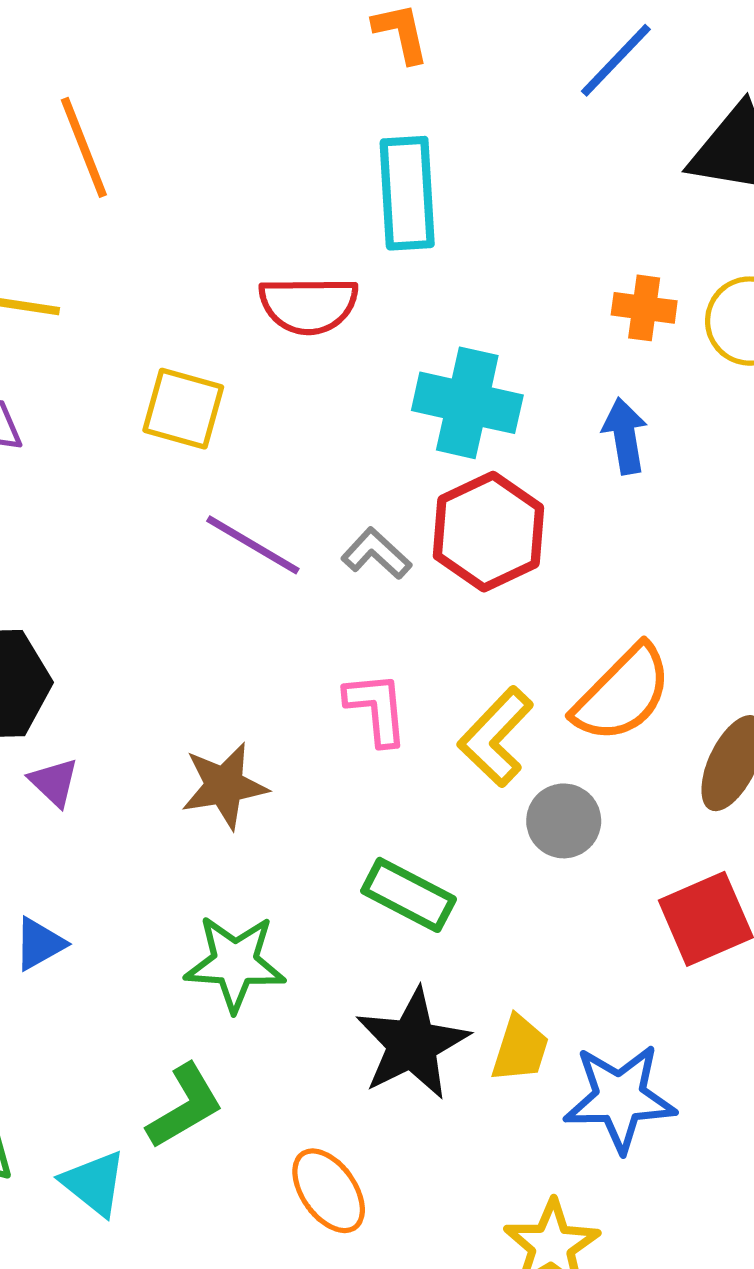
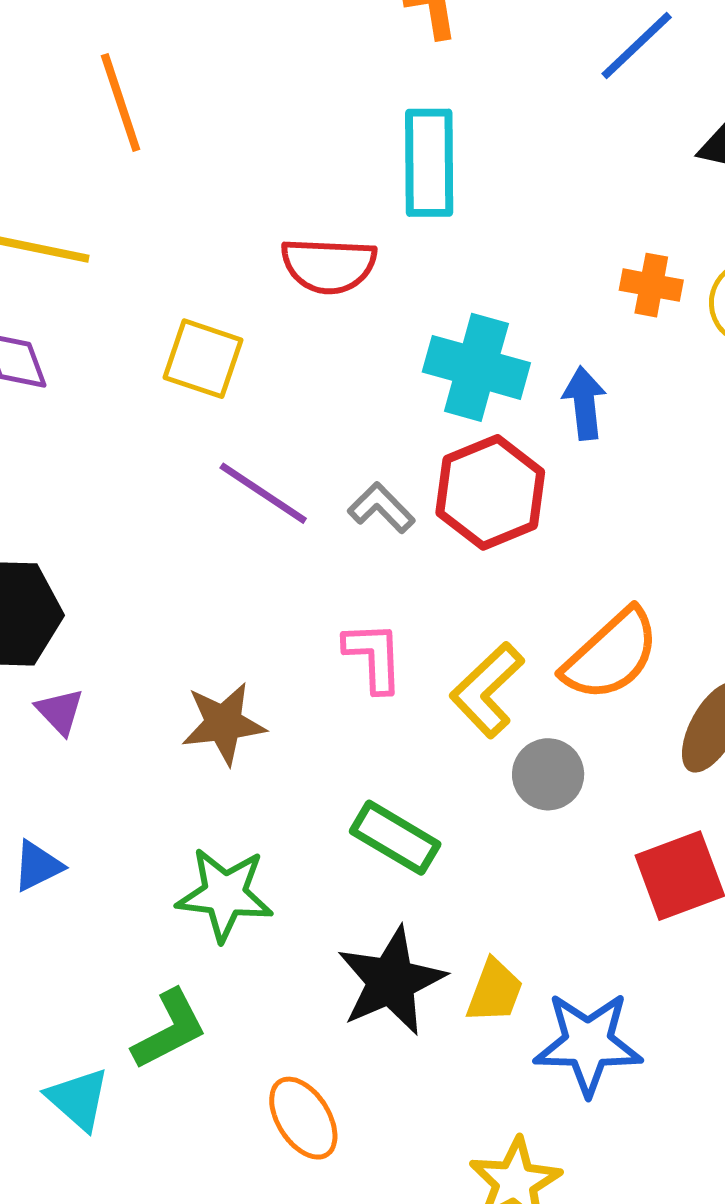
blue arrow: (625, 436) -> (584, 403), moved

